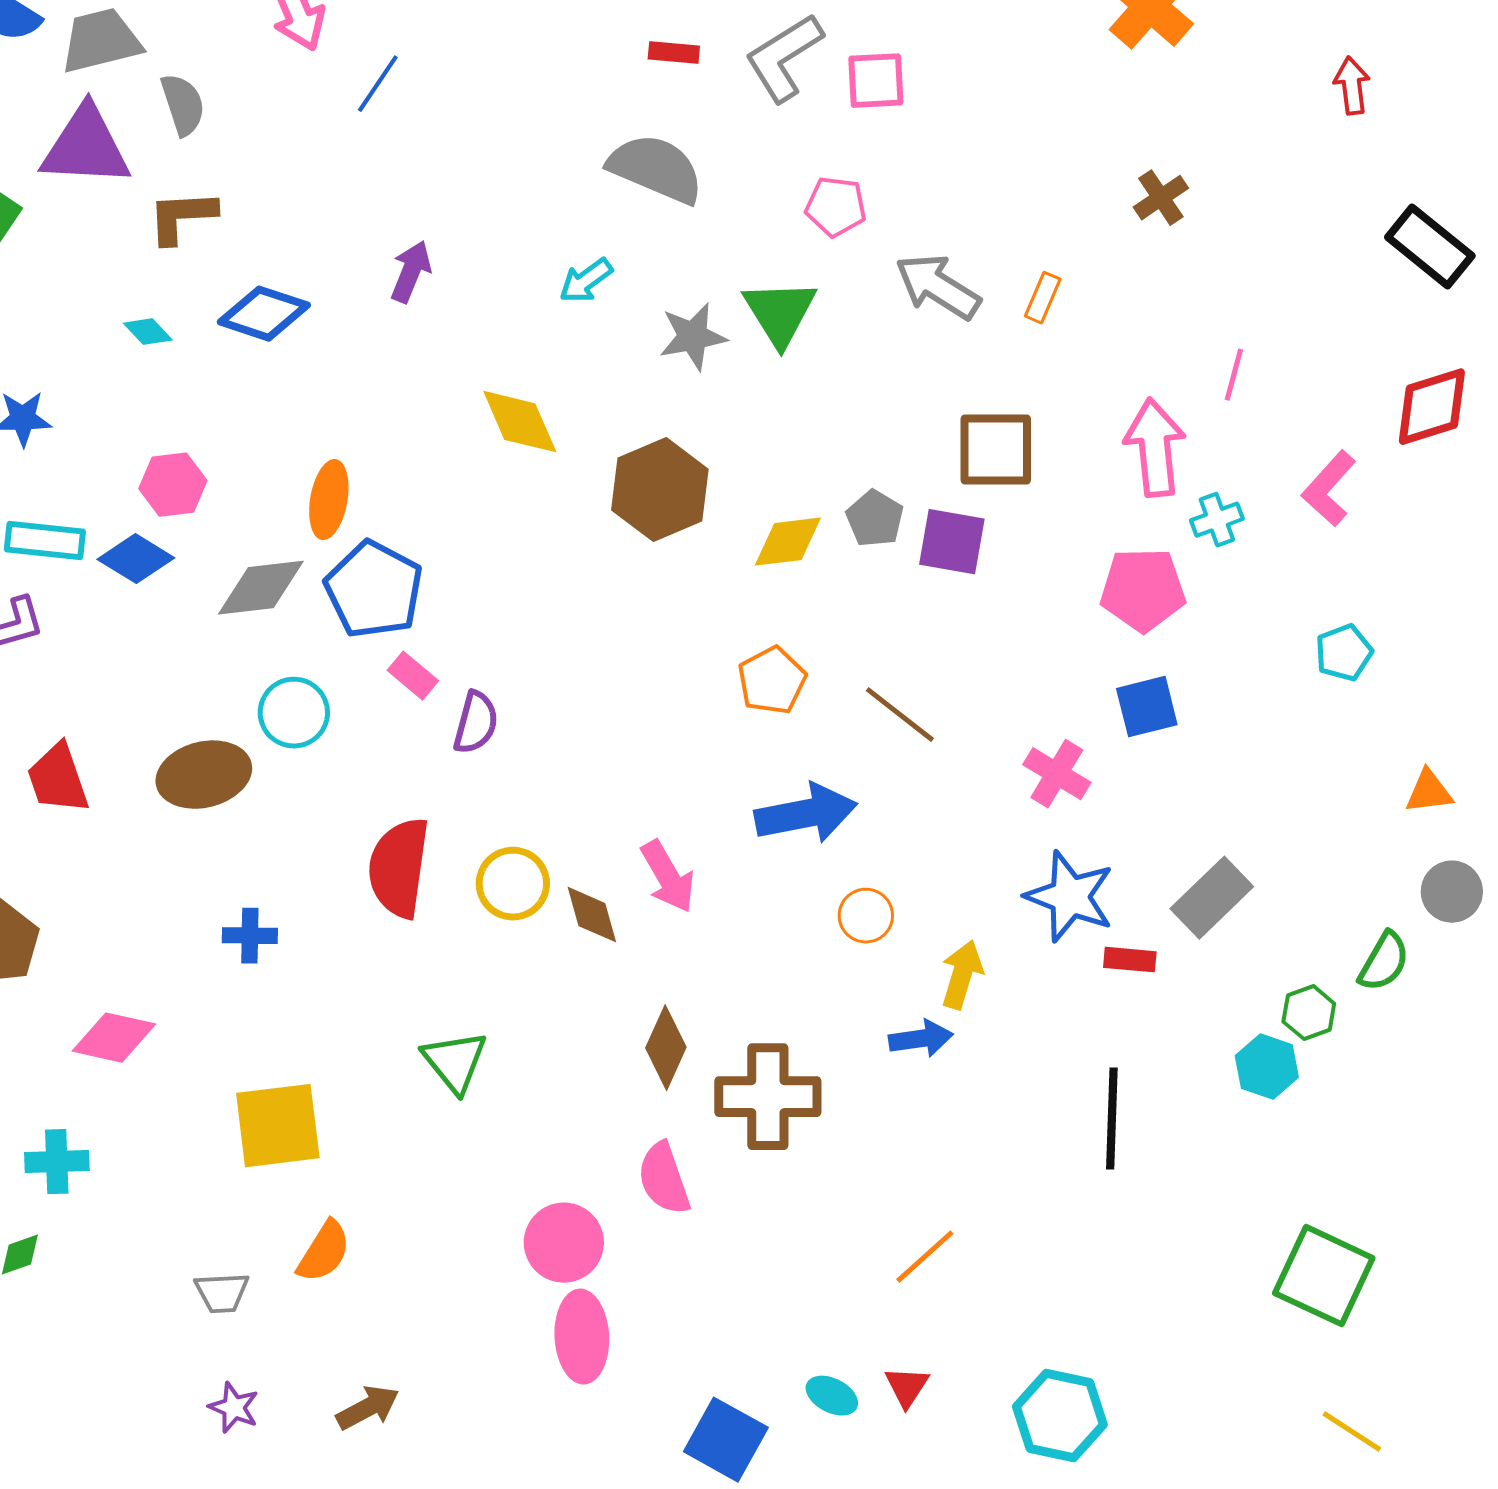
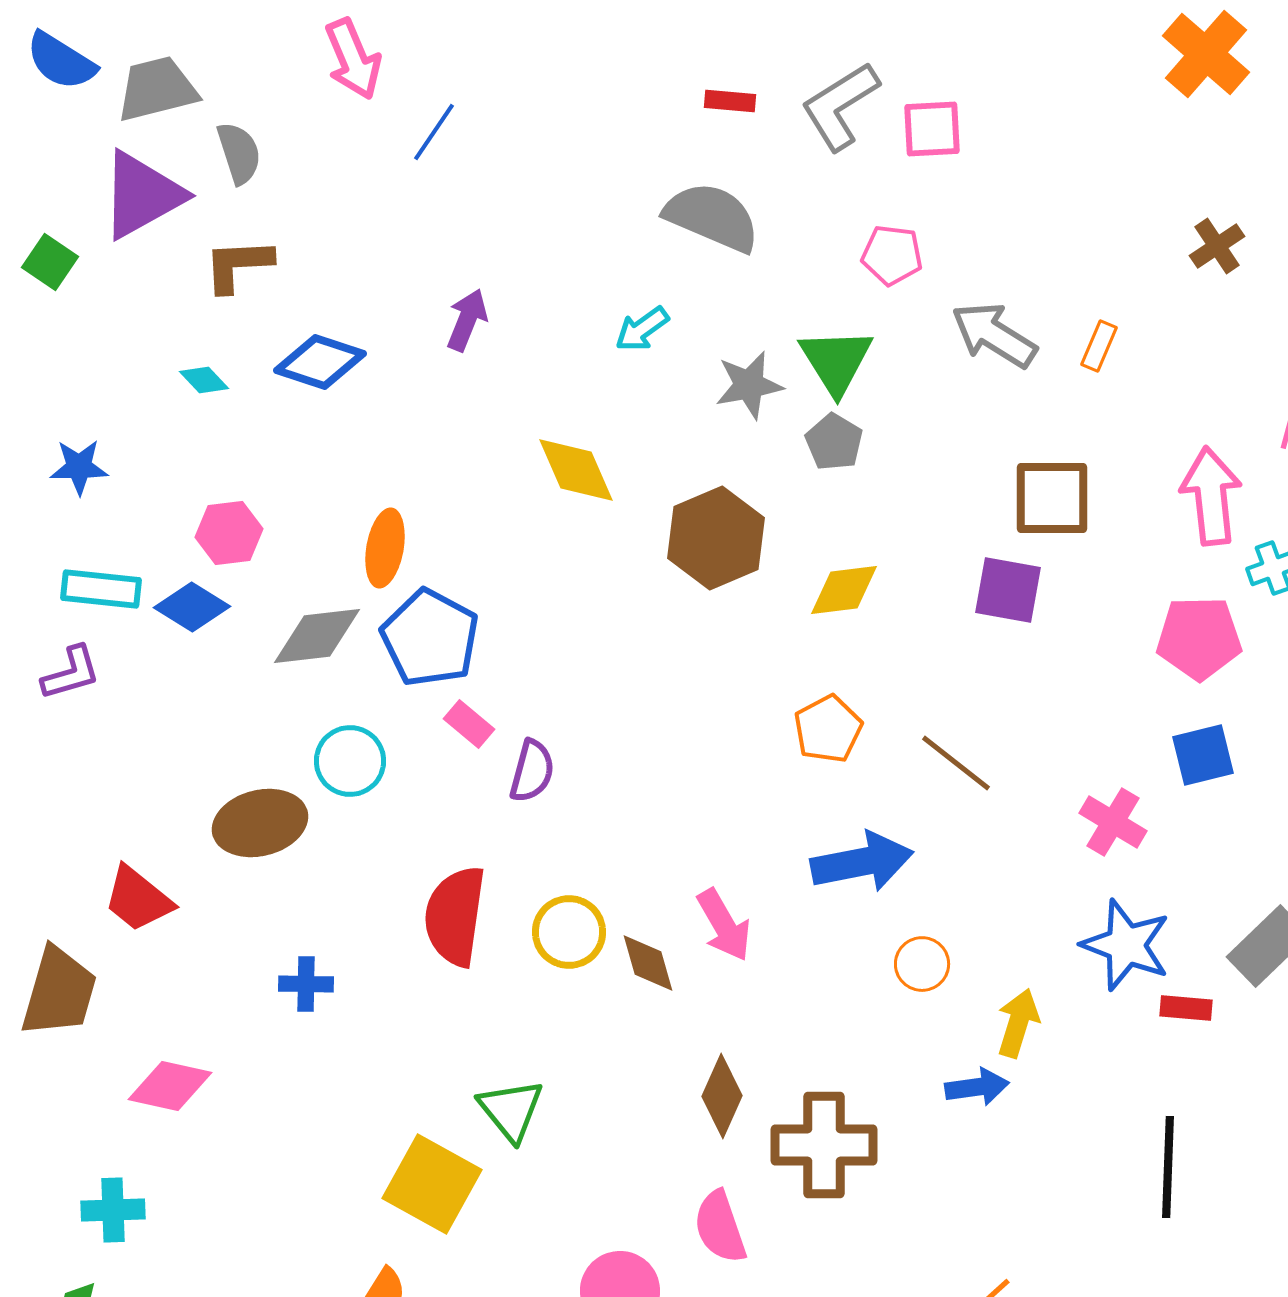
purple triangle: (86, 147) -> (142, 195), turned -32
gray pentagon: (875, 519) -> (834, 442), moved
red trapezoid: (58, 779) -> (138, 899), moved, turned -32
yellow square: (278, 1126) -> (432, 1184), moved, turned 36

